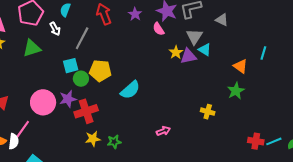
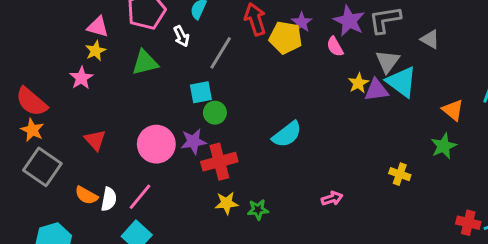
cyan triangle: (205, 50) -> (402, 82), size x1.6
yellow pentagon: (100, 71) -> (286, 38), moved
pink line: (23, 129) -> (140, 197), moved

